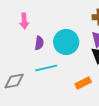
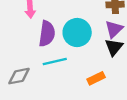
purple semicircle: (39, 43) -> (47, 34), size x1.6

